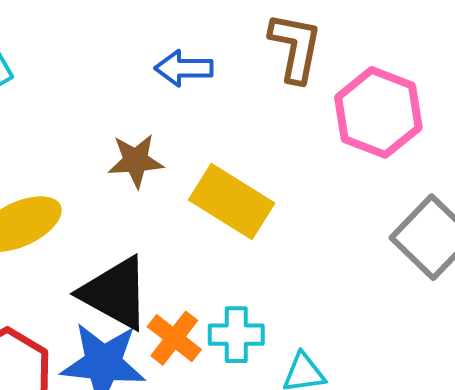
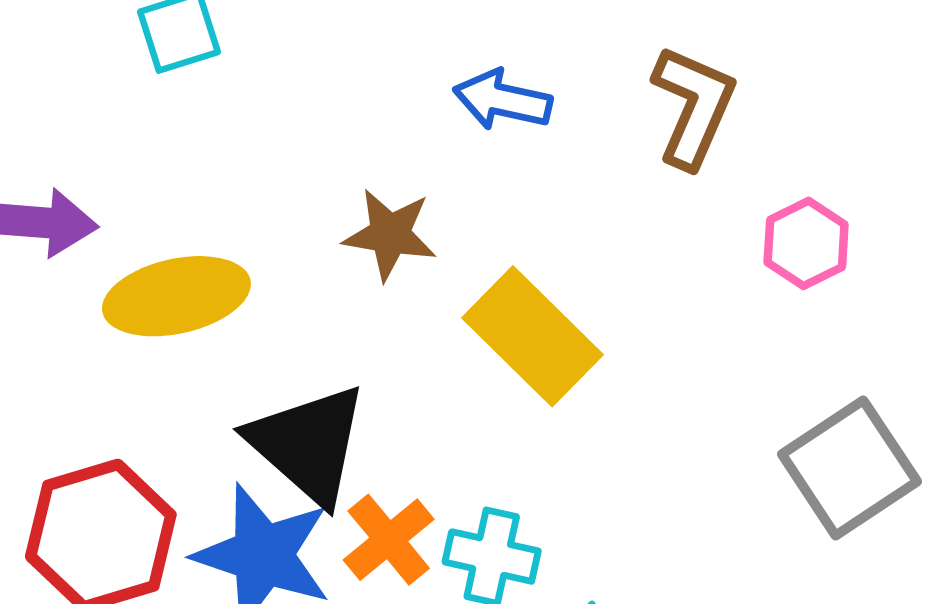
pink hexagon: (378, 112) -> (806, 243), size x0.6

